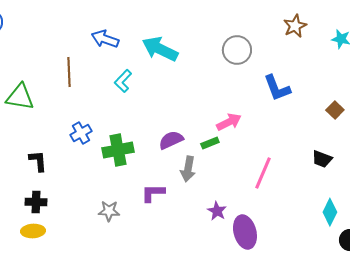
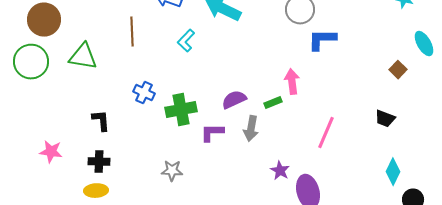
blue L-shape: (277, 88) -> (322, 40), moved, turned 112
pink arrow: (229, 122) -> (292, 82), turned -70
blue cross: (81, 133) -> (144, 93), turned -35
purple L-shape: (153, 193) -> (212, 133), moved

